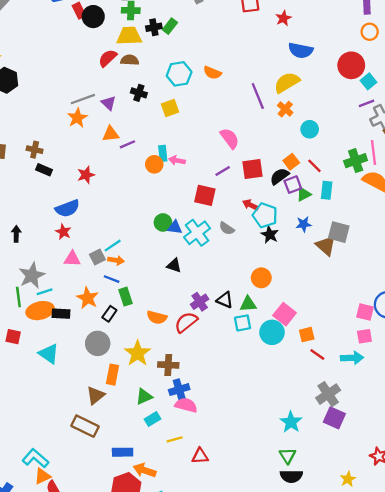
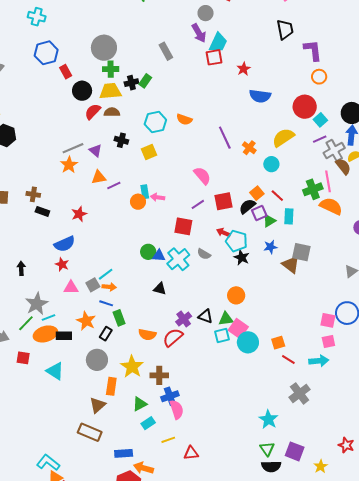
black circle: (93, 17) -> (82, 91), moved
yellow semicircle: (287, 82) -> (283, 138), moved
green line: (18, 297) -> (26, 323), turned 54
pink square: (285, 314) -> (238, 328), moved
pink semicircle: (186, 405) -> (177, 410), turned 60
purple square: (334, 418) -> (295, 451), moved

